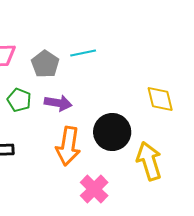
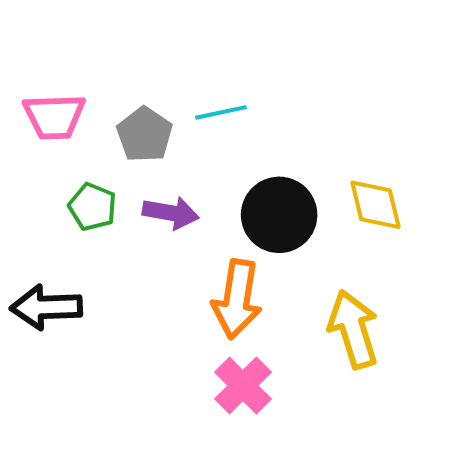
black circle: (112, 132) -> (279, 215), moved
orange arrow: (68, 146) -> (237, 299), moved

